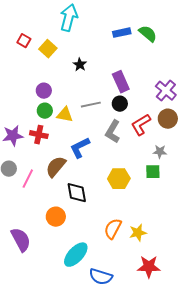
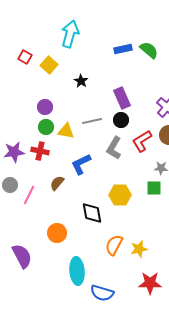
brown semicircle: (56, 167) -> (57, 183), size x0.7
black diamond: (77, 193) -> (92, 213), moved
cyan ellipse: (76, 255) -> (77, 271), turned -48

